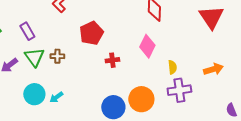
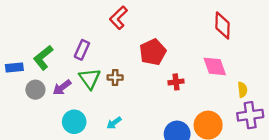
purple rectangle: (27, 31) -> (82, 50), turned 54
pink diamond: (147, 46) -> (215, 66), turned -45
cyan circle: (34, 94) -> (74, 122), moved

